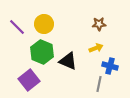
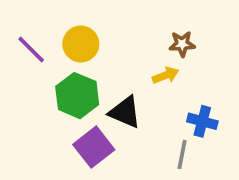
yellow arrow: (96, 48) -> (166, 75), moved
purple square: (29, 80) -> (94, 147), moved

